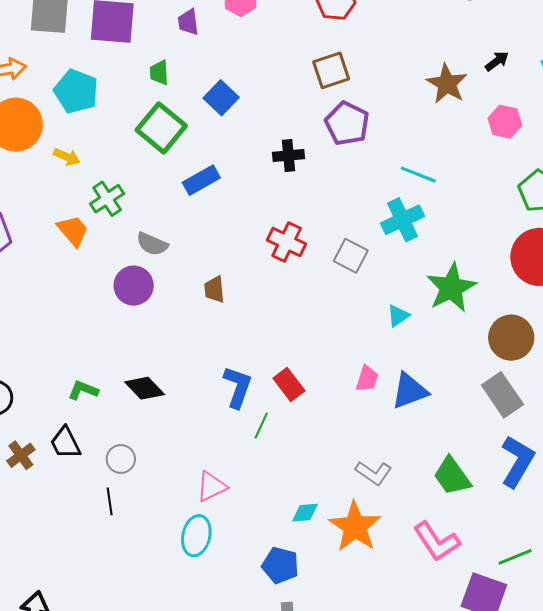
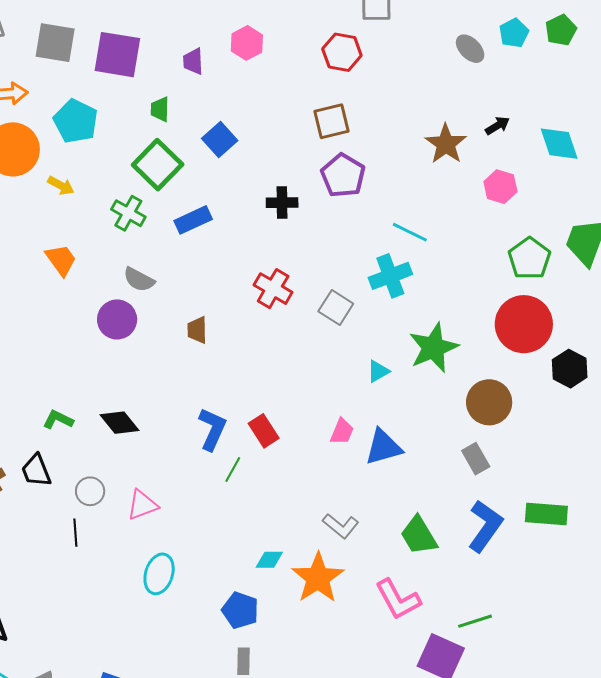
green cross: (107, 199) -> (128, 213), moved, turned -32
gray rectangle: (502, 395) -> (476, 459), size x0.7
pink triangle: (212, 487) -> (142, 505), moved

